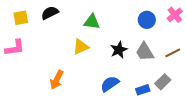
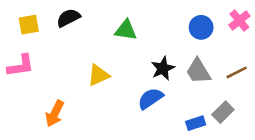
yellow triangle: (81, 47) -> (98, 75), moved
orange arrow: (57, 80) -> (55, 114), moved
blue semicircle: (110, 84) -> (150, 98), moved

